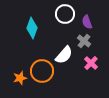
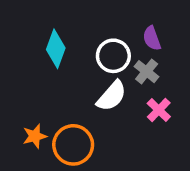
white circle: (65, 14) -> (113, 56), moved
orange circle: (42, 71) -> (73, 145), moved

